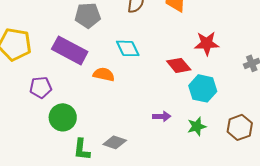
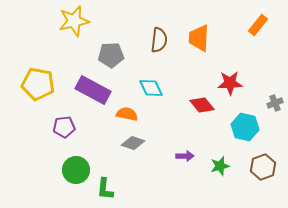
cyan hexagon: (203, 88) -> (245, 127), moved
green circle: (63, 117) -> (76, 170), moved
gray diamond: (115, 142) -> (133, 143), moved

